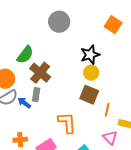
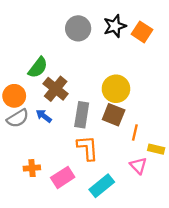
black star: (90, 55) -> (115, 26), moved
yellow circle: (91, 73) -> (116, 89), size x1.5
gray rectangle: (36, 95) -> (82, 115), moved, size x1.5
blue arrow: (24, 103) -> (44, 116), moved

